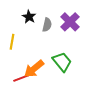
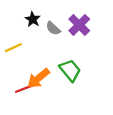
gray semicircle: (47, 25) -> (53, 28), turned 120
yellow line: (12, 42) -> (13, 48), turned 56

